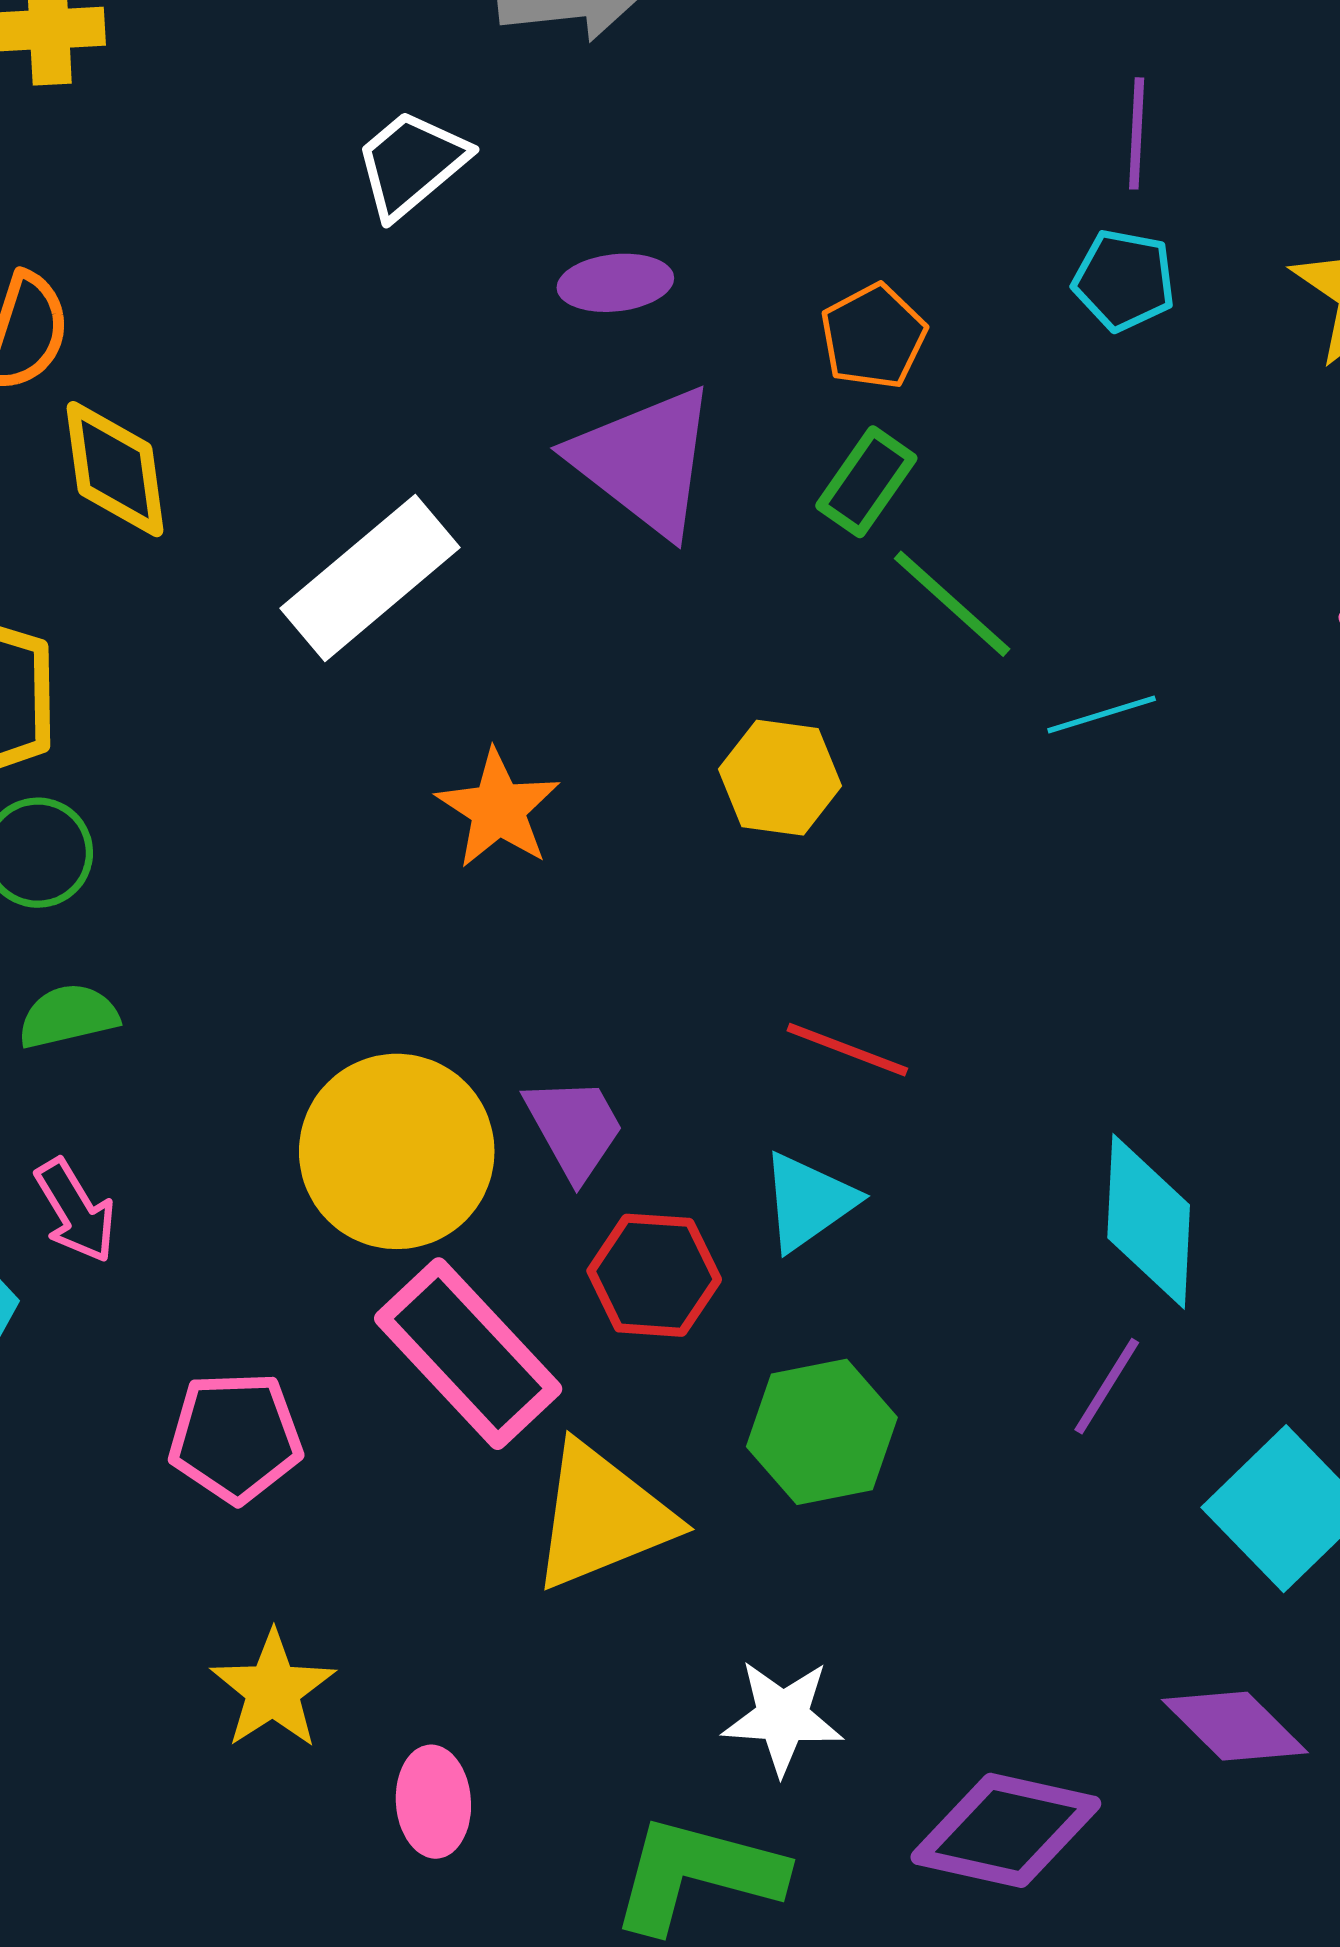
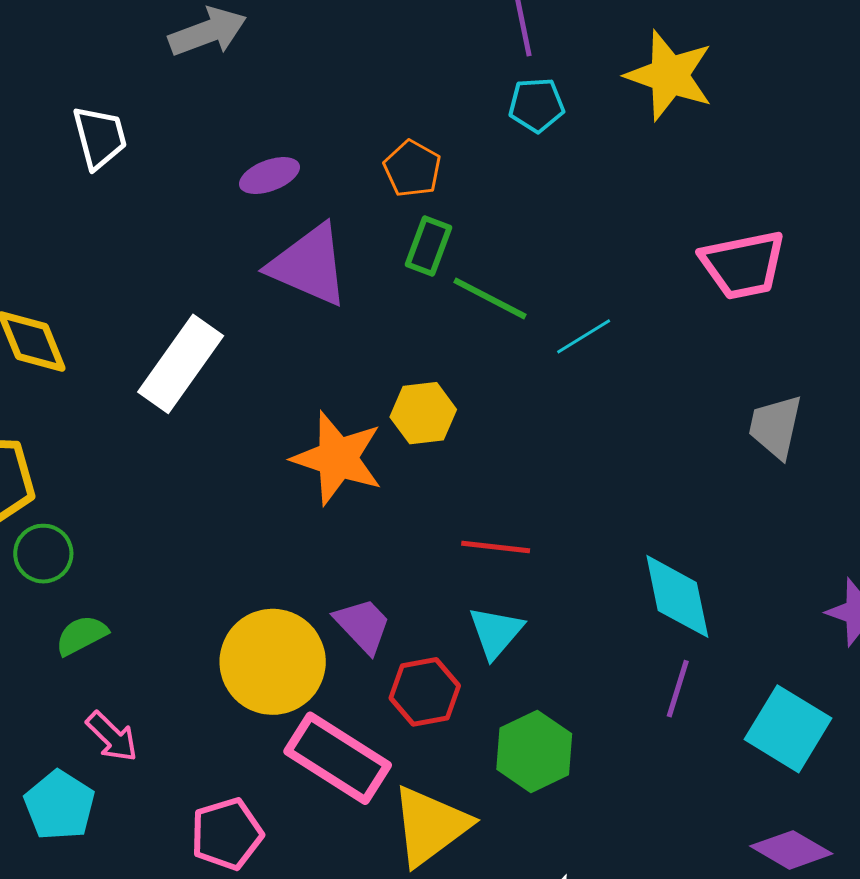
white trapezoid: (411, 164) -> (100, 137), moved, turned 130
orange star: (498, 809) -> (338, 458), moved, size x1.4

